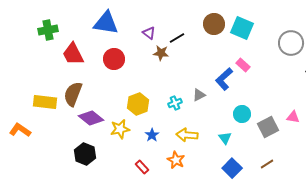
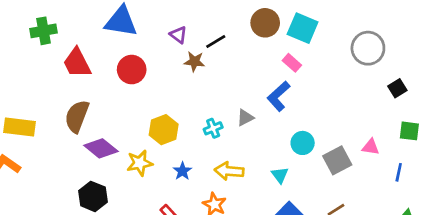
pink rectangle: (243, 65) -> (292, 63), moved
yellow rectangle: (45, 102) -> (19, 127), moved

